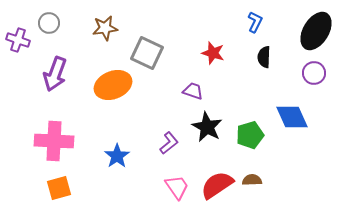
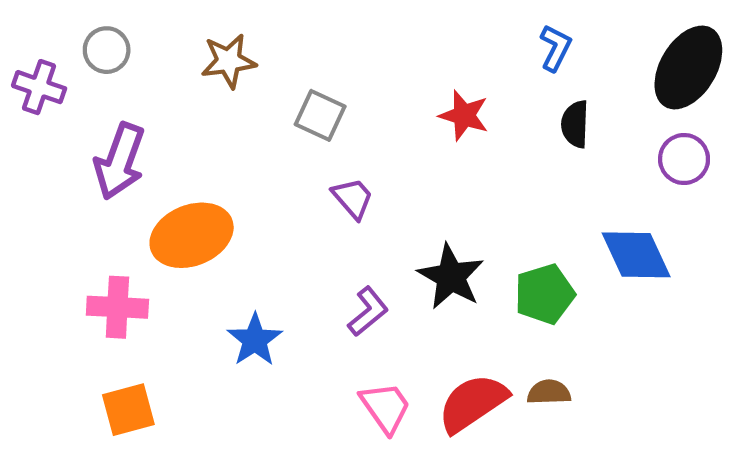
gray square: (147, 53) -> (320, 115), size x0.7
orange ellipse: (113, 85) -> (192, 235), moved
purple trapezoid: (193, 91) -> (353, 198), moved, turned 30
pink cross: (54, 141) -> (117, 307), size x0.7

